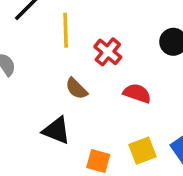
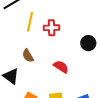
red cross: (108, 52) -> (52, 28), moved, turned 35

